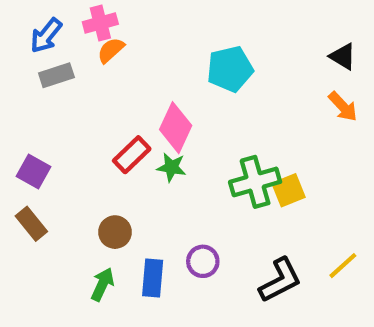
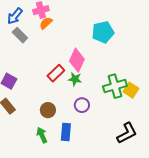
gray rectangle: (56, 75) -> (20, 35), turned 63
yellow square: (289, 190) -> (131, 90), turned -35
purple circle: (203, 261) -> (82, 105), moved
green arrow: (102, 284) -> (42, 135), turned -49

